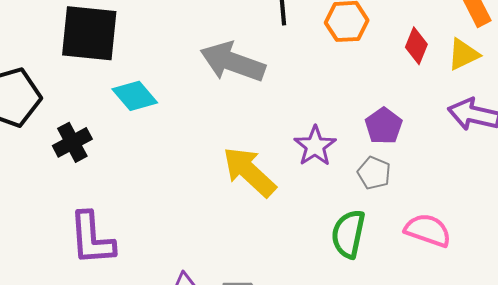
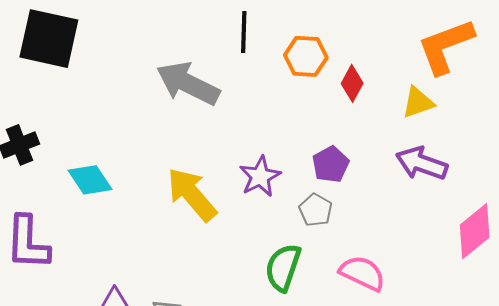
red diamond: (416, 46) -> (352, 83), moved
cyan diamond: (135, 96) -> (90, 180), moved

